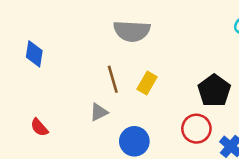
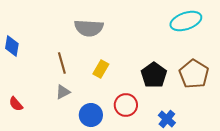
brown line: (113, 79) -> (62, 63), moved
red circle: (196, 129) -> (126, 105), moved

